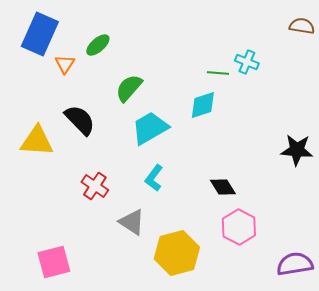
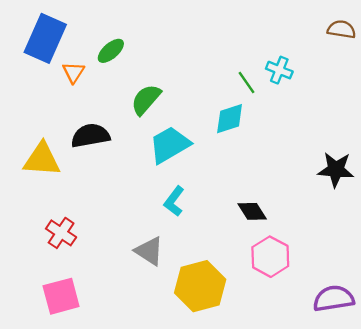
green line: (218, 73) -> (247, 83), turned 50
black semicircle: (80, 120) -> (90, 136), turned -56
red cross: (95, 186) -> (61, 233), moved

